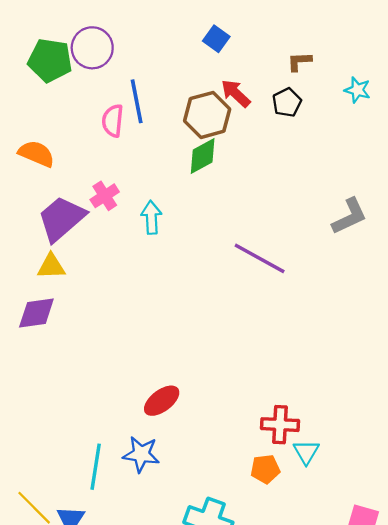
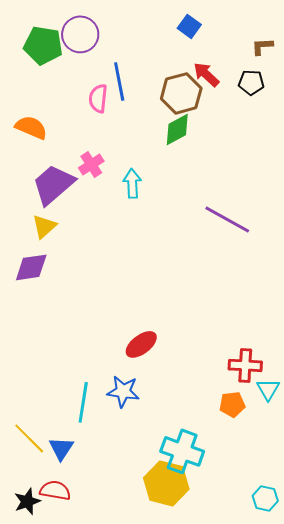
black pentagon: (287, 102) -> (251, 82), turned 30
yellow triangle: (51, 266) -> (44, 226), turned -40

